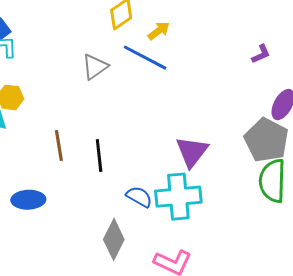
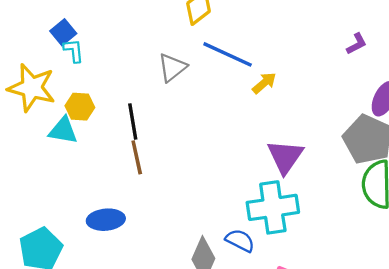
yellow arrow: (159, 31) -> (264, 83), moved
black line: (99, 156) -> (133, 122), moved
blue semicircle: (139, 197) -> (240, 241), moved

